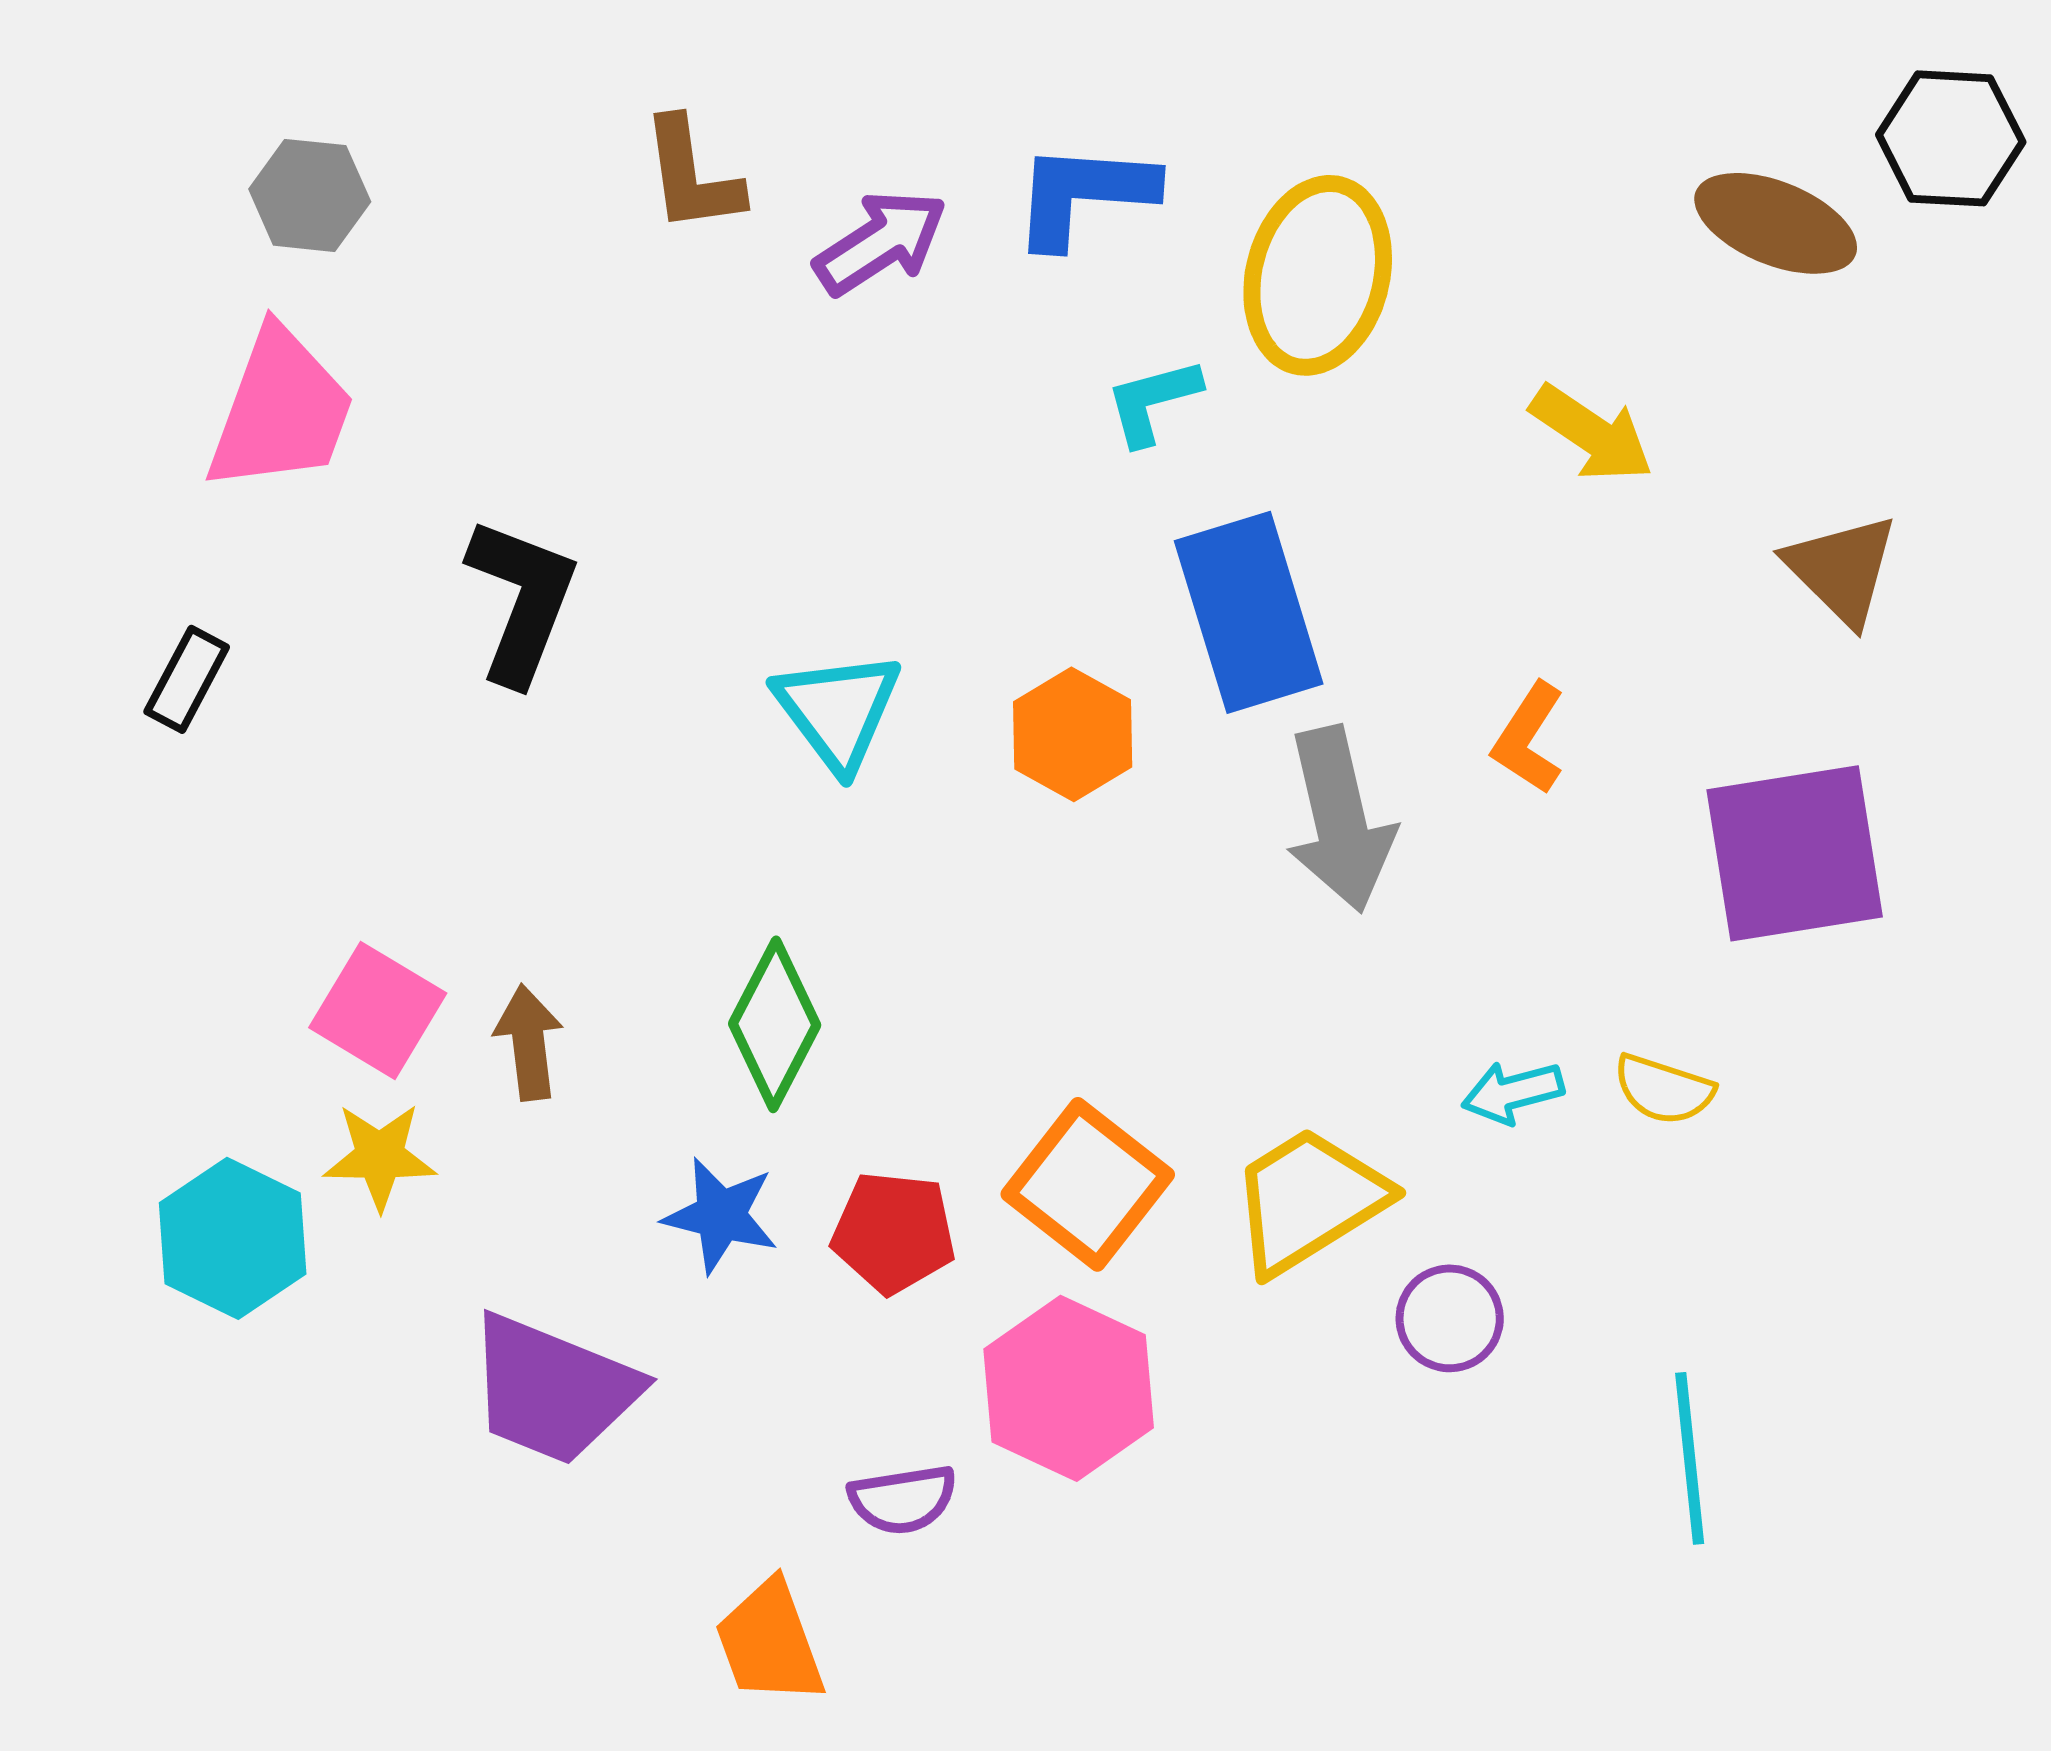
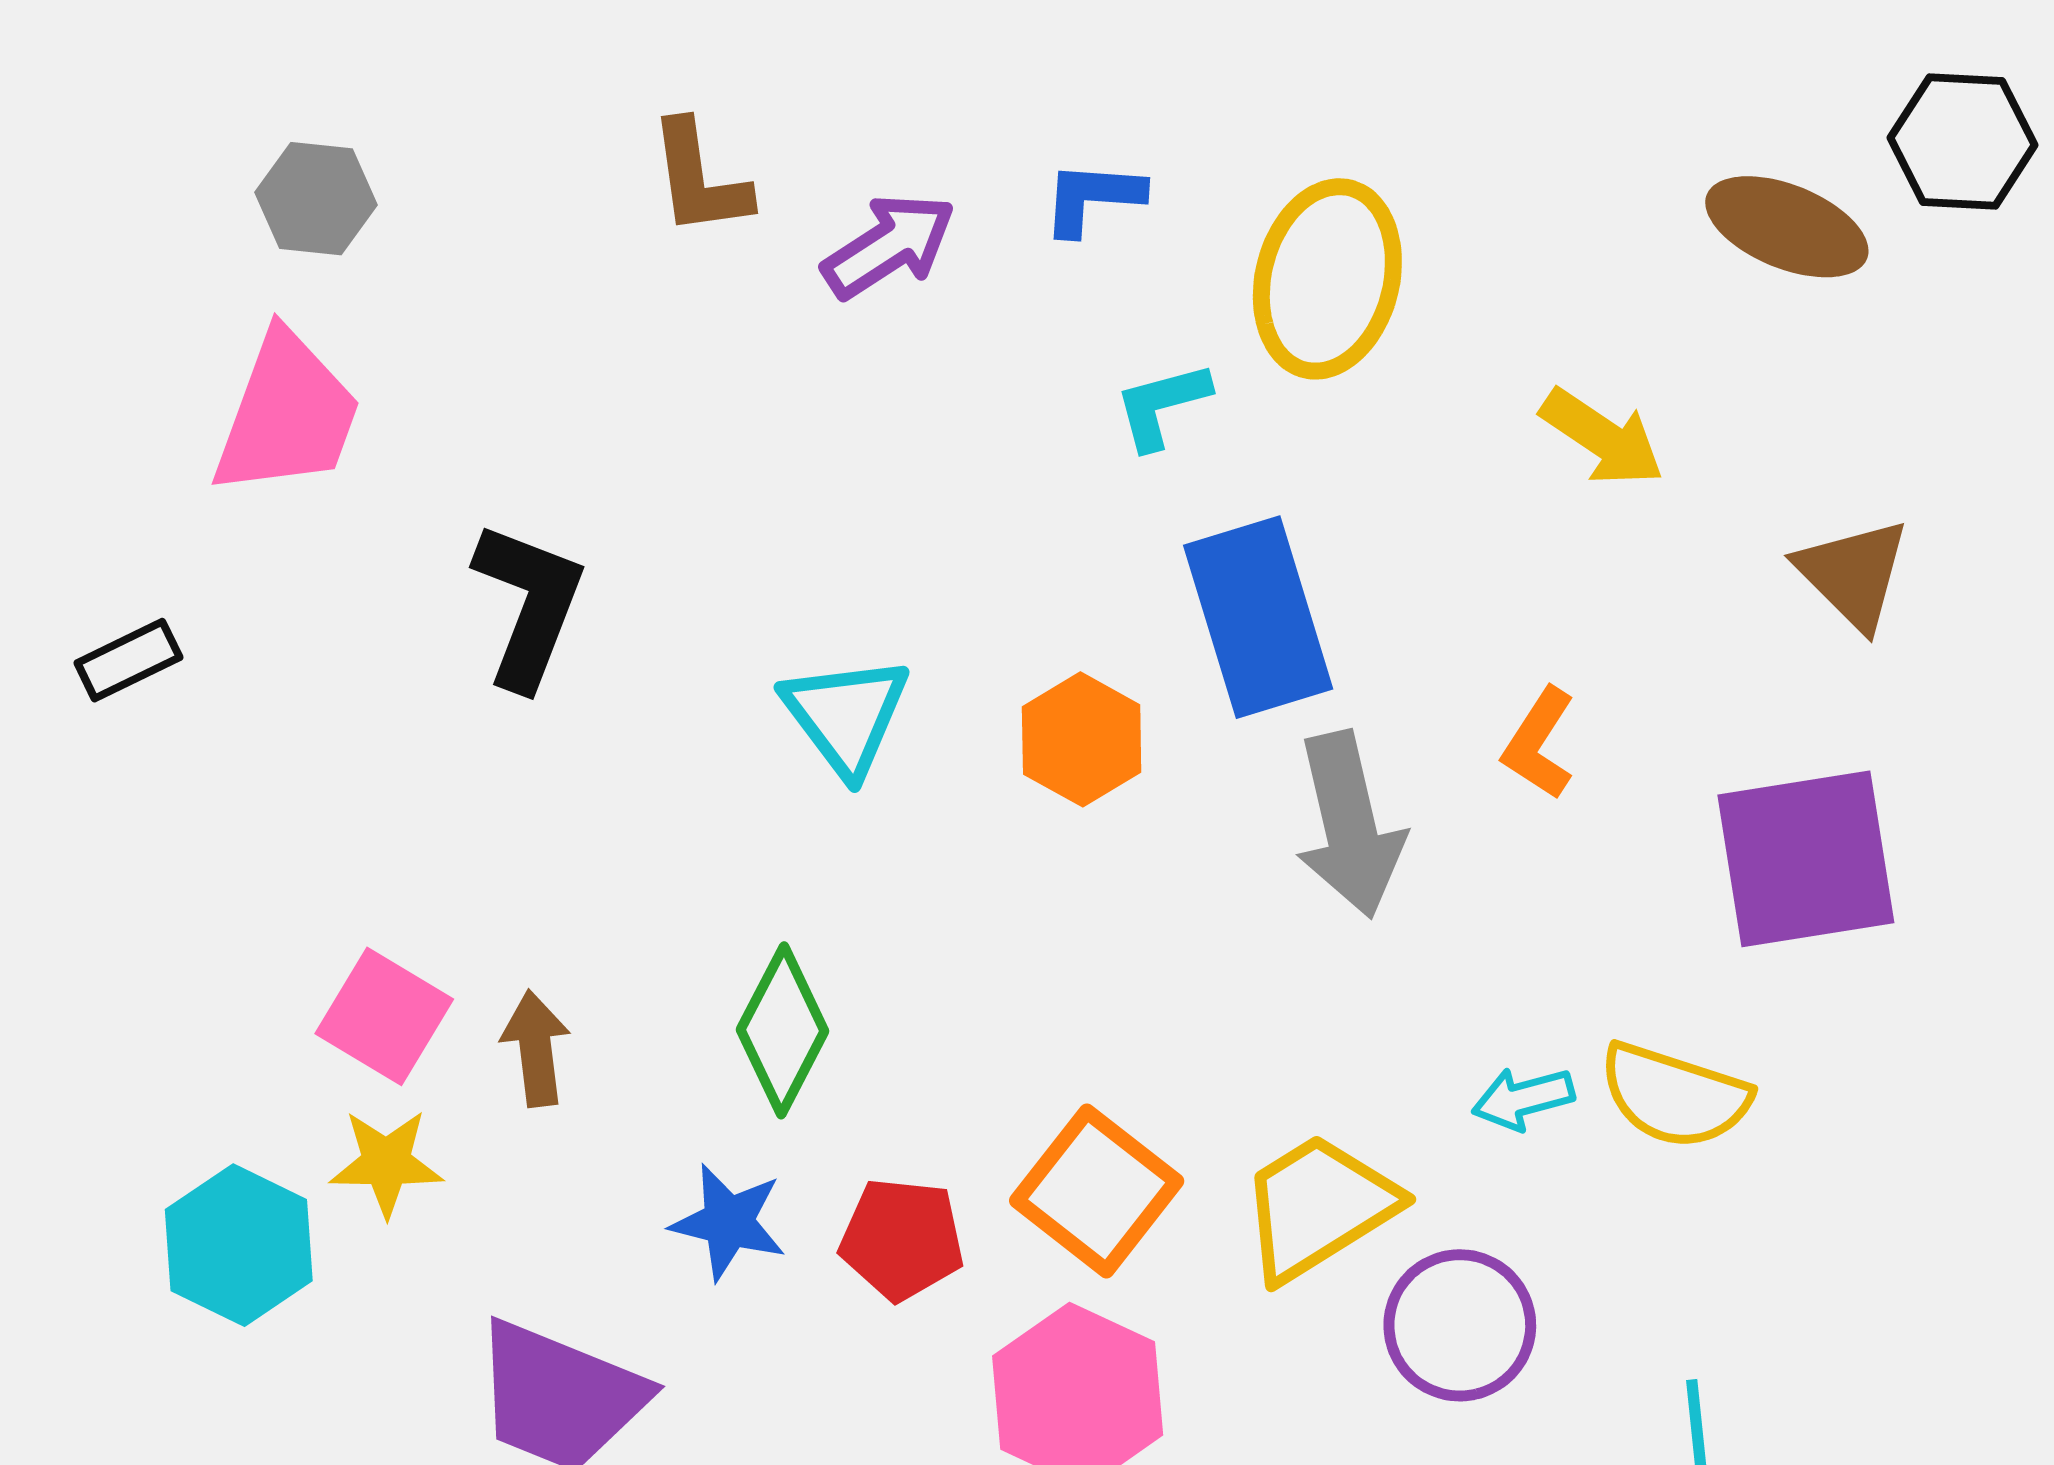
blue L-shape: (1084, 194) -> (1093, 198), size x0.7
black rectangle: (187, 679) -> (128, 660), moved, turned 36
yellow semicircle: (1664, 1089) -> (1675, 1096), size x1.5
purple circle: (1450, 1318) -> (1460, 1325), size x1.4

